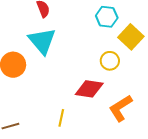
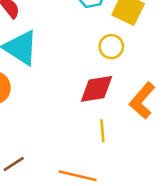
yellow line: (61, 118) -> (102, 131), moved

